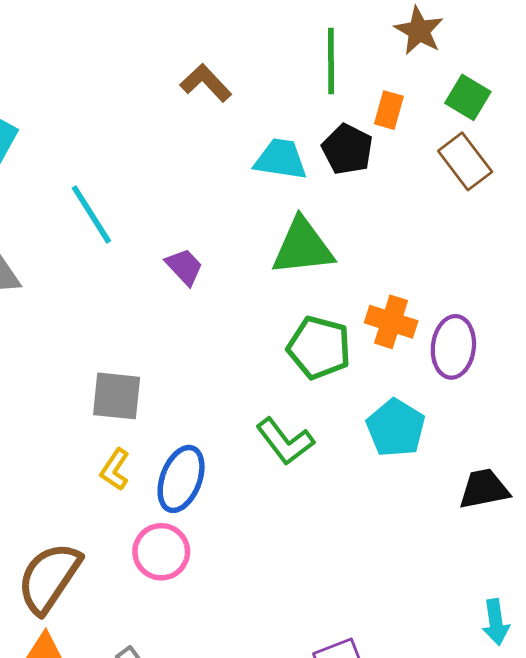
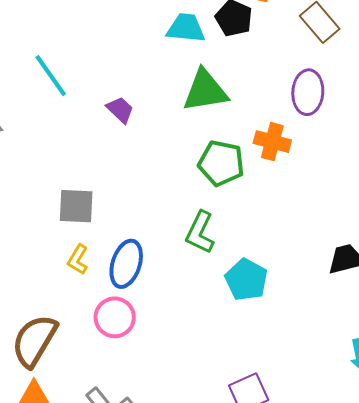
purple ellipse: (453, 347) -> (308, 92), moved
cyan pentagon: (396, 428) -> (246, 280), moved
green L-shape: (285, 441) -> (200, 232), turned 66

